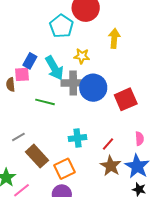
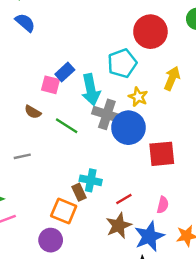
cyan pentagon: (61, 26) -> (122, 63), moved
yellow star: (82, 56) -> (138, 97), moved
brown semicircle: (11, 85) -> (33, 112), moved, turned -72
brown rectangle: (37, 156) -> (79, 192), moved, size x0.6
orange square: (64, 169) -> (64, 211), turned 30

